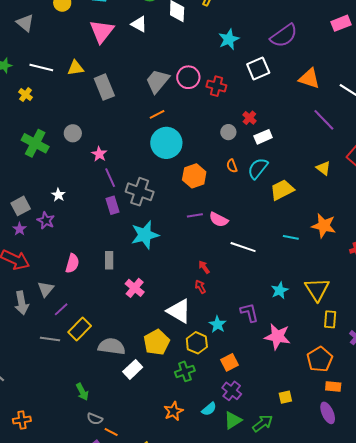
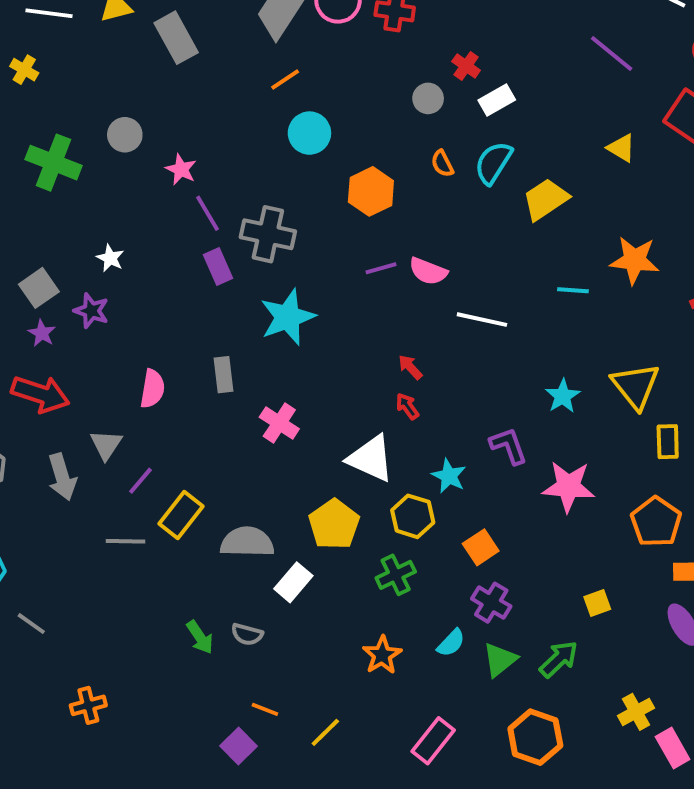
cyan circle: (166, 143) -> (309, 133), size x0.7
gray semicircle: (95, 419) -> (247, 634), moved

